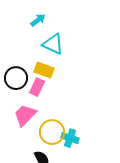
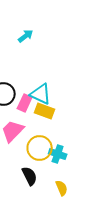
cyan triangle: (53, 44) -> (41, 94), moved
yellow rectangle: (44, 70) -> (45, 111), moved

